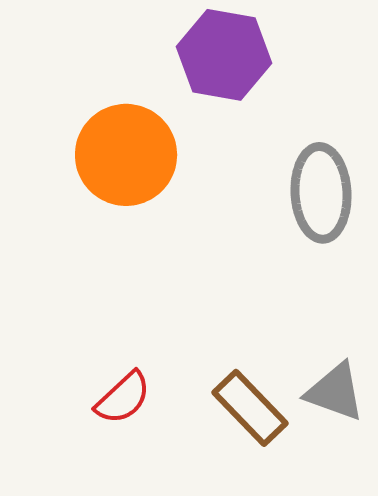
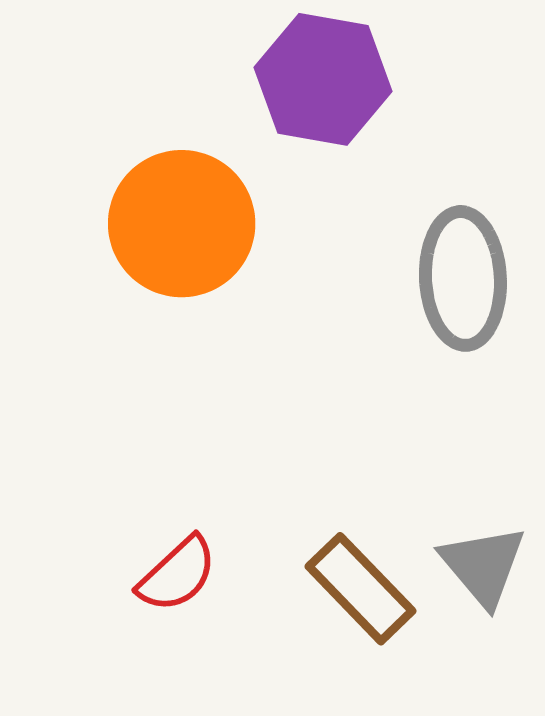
gray triangle: (335, 392) -> (483, 566), turned 30

